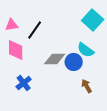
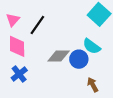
pink triangle: (12, 25) -> (13, 20), turned -40
blue cross: (24, 83) -> (19, 74), moved

